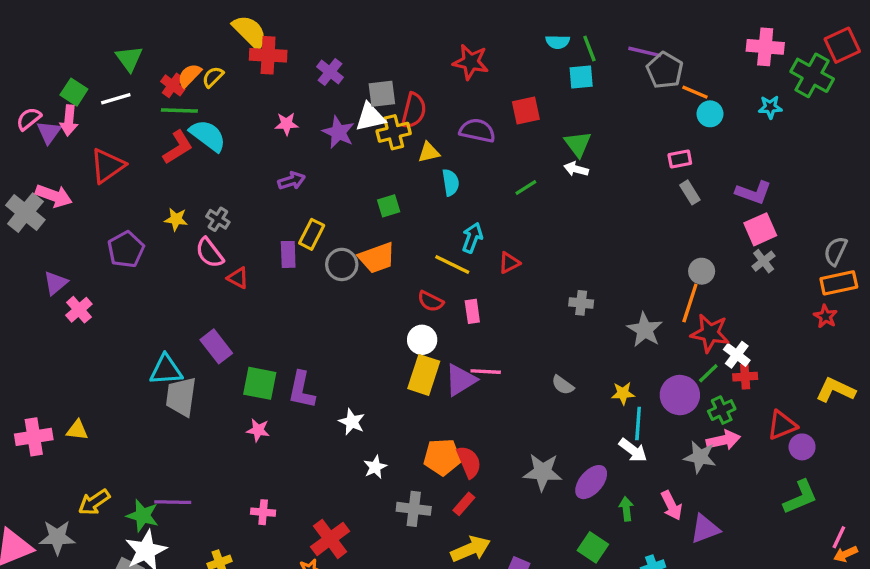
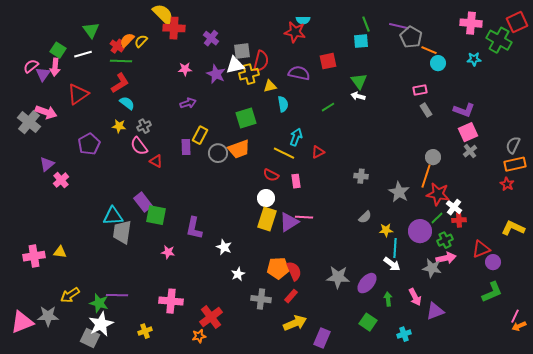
cyan semicircle: (558, 42) -> (303, 20), moved
cyan semicircle: (208, 136) -> (127, 103), moved, size x0.7
green square: (389, 206) -> (246, 118), size x1.5
gray cross: (218, 219) -> (144, 126), turned 32
green square: (260, 383) -> (156, 215), moved
gray semicircle: (563, 385) -> (365, 217), moved, turned -80
pink cross: (263, 512) -> (171, 301), size x1.6

